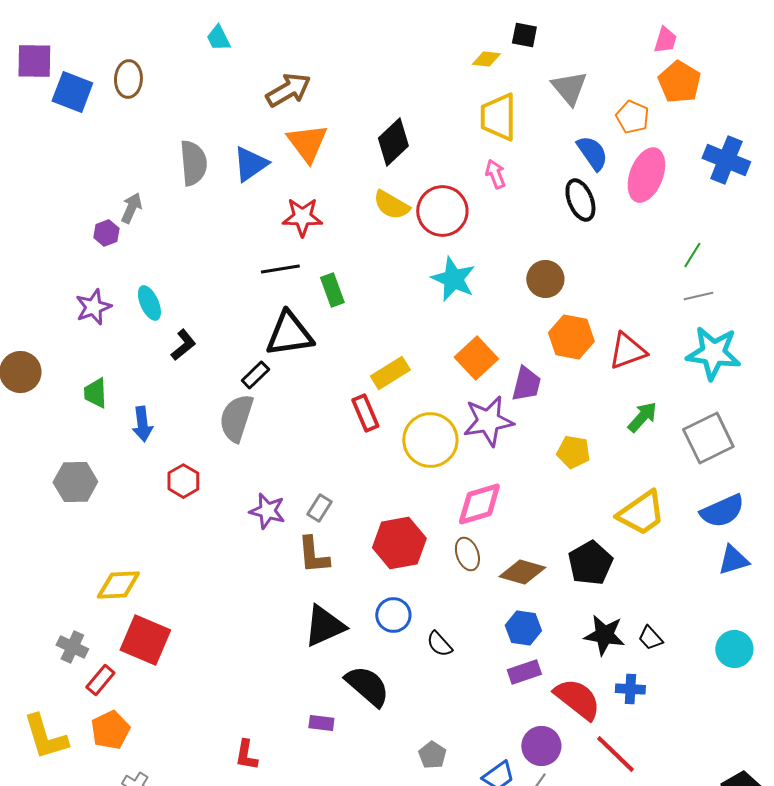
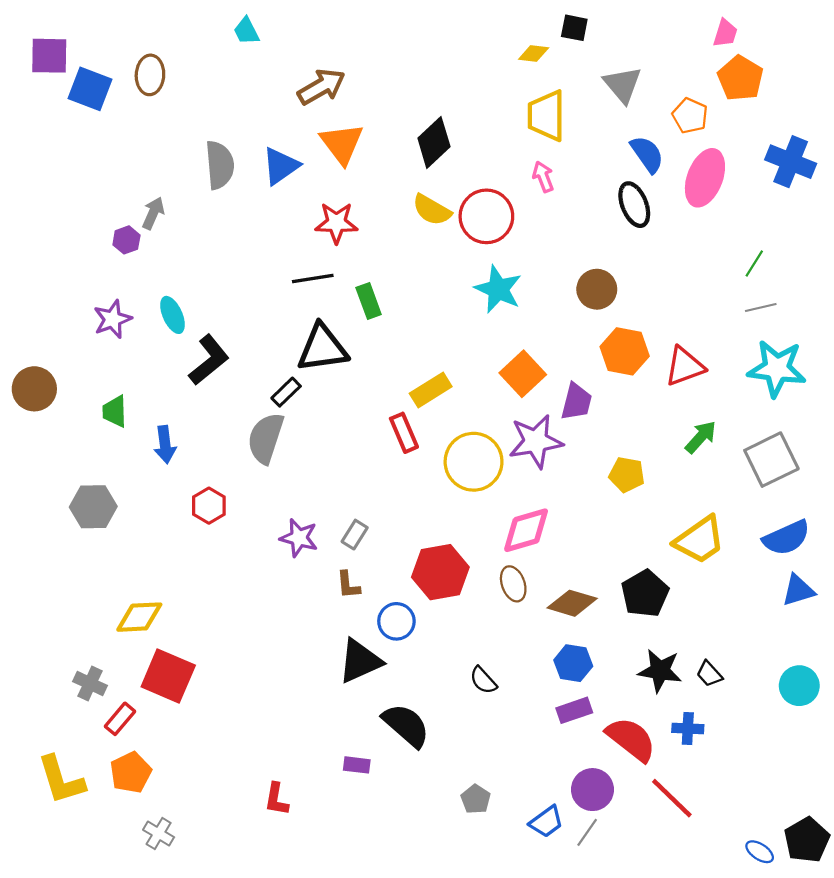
black L-shape: (183, 345) -> (209, 360), size x1.5
brown L-shape: (313, 555) -> (348, 585), size x0.7
blue circle: (393, 615) -> (396, 621), moved

